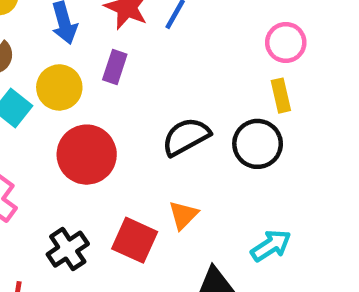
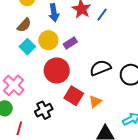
purple rectangle: (115, 67) -> (70, 43), moved, turned 32
red square: (135, 240) -> (74, 96), moved

